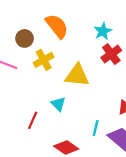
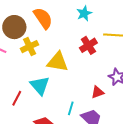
cyan star: (103, 31) -> (84, 13), moved
brown circle: (25, 38) -> (14, 27), size x1.5
cyan triangle: (58, 104) -> (40, 86), size x1.5

